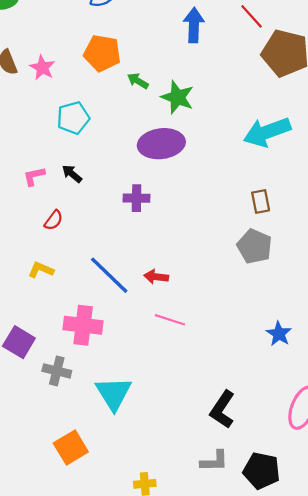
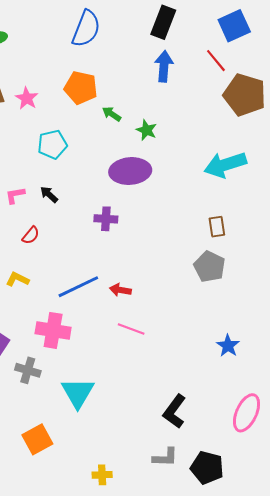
green star: (177, 97) -> (146, 130), size x0.7
blue line: (109, 275) -> (78, 287), turned -72

